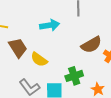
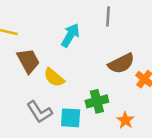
cyan arrow: (50, 25) -> (70, 35), turned -54

